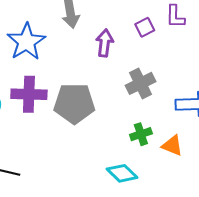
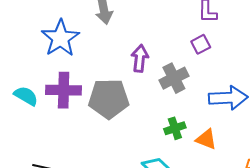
purple square: (145, 27) -> (201, 44), moved
purple arrow: (105, 43) -> (140, 58), moved

